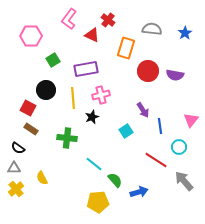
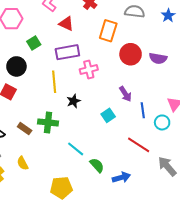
red triangle: (92, 35) -> (66, 24), moved
black circle: (46, 90) -> (16, 66), moved
pink cross: (101, 95) -> (89, 70), moved
brown rectangle: (31, 129) -> (25, 129), moved
cyan circle: (179, 147) -> (162, 122), moved
yellow pentagon: (98, 202) -> (61, 188), moved

